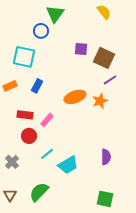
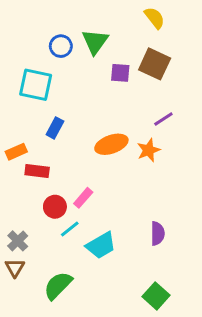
green triangle: (55, 14) -> (95, 42), moved
brown square: (104, 58) -> (155, 64), moved
orange rectangle: (10, 86) -> (16, 152), moved
pink rectangle: (47, 120) -> (83, 198), moved
red circle: (29, 136) -> (55, 207), moved
brown triangle: (10, 195) -> (15, 268), moved
green square: (105, 199) -> (156, 296), turned 30

